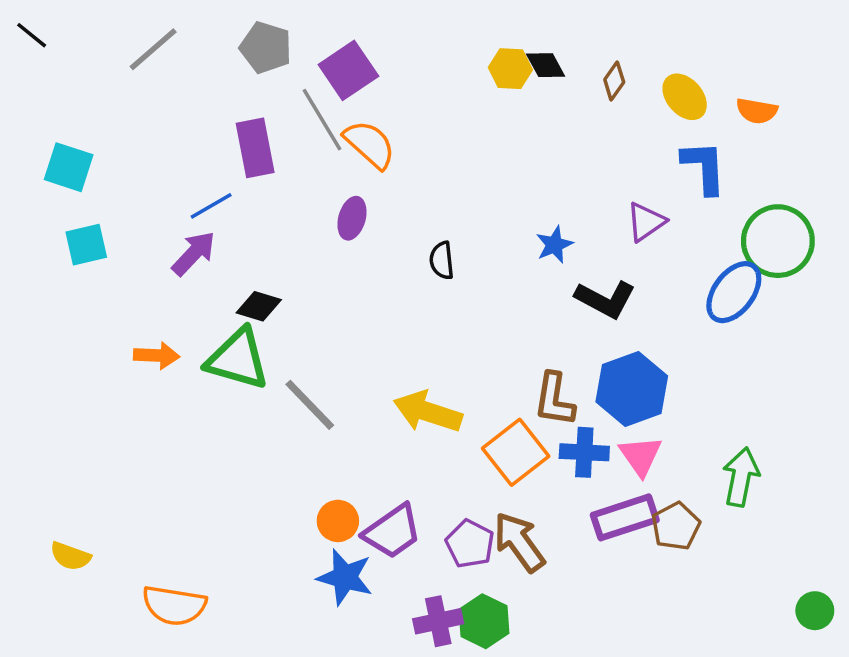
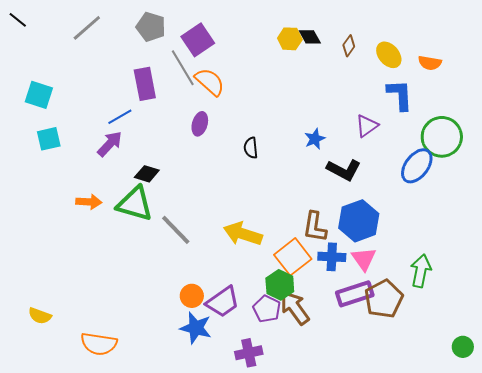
brown pentagon: (676, 526) -> (384, 299), size x1.4
green hexagon: (484, 621) -> (280, 285), moved

